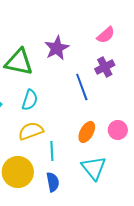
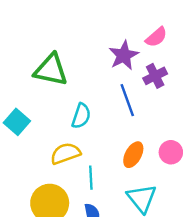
purple star: (57, 48) -> (124, 55), moved
cyan semicircle: (30, 100) -> (81, 116), moved

